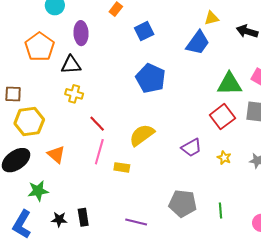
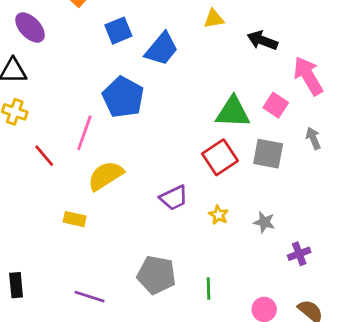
purple ellipse: (81, 33) -> (30, 28), turned -45
blue trapezoid: (198, 43) -> (162, 49), moved
pink line: (99, 152) -> (84, 133), moved

